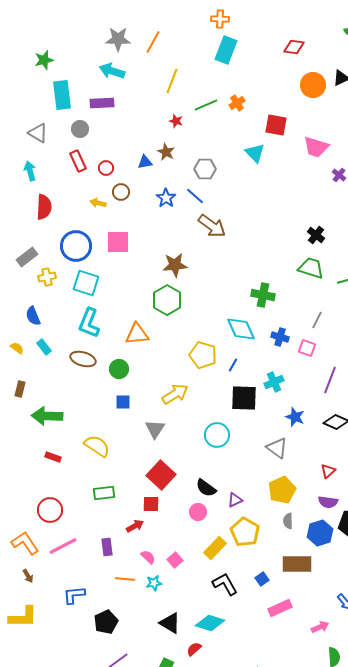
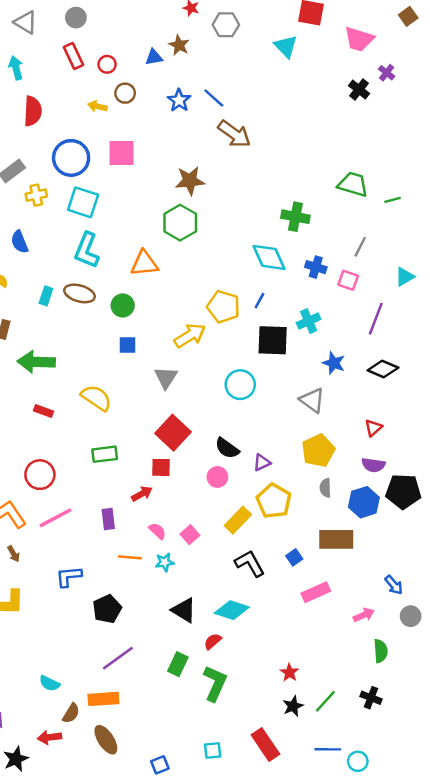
gray hexagon: (205, 169) -> (226, 25), moved
black cross: (316, 235) -> (359, 90), moved
cyan rectangle: (44, 347) -> (46, 296), moved, turned 56
yellow pentagon: (203, 355) -> (223, 307), moved

